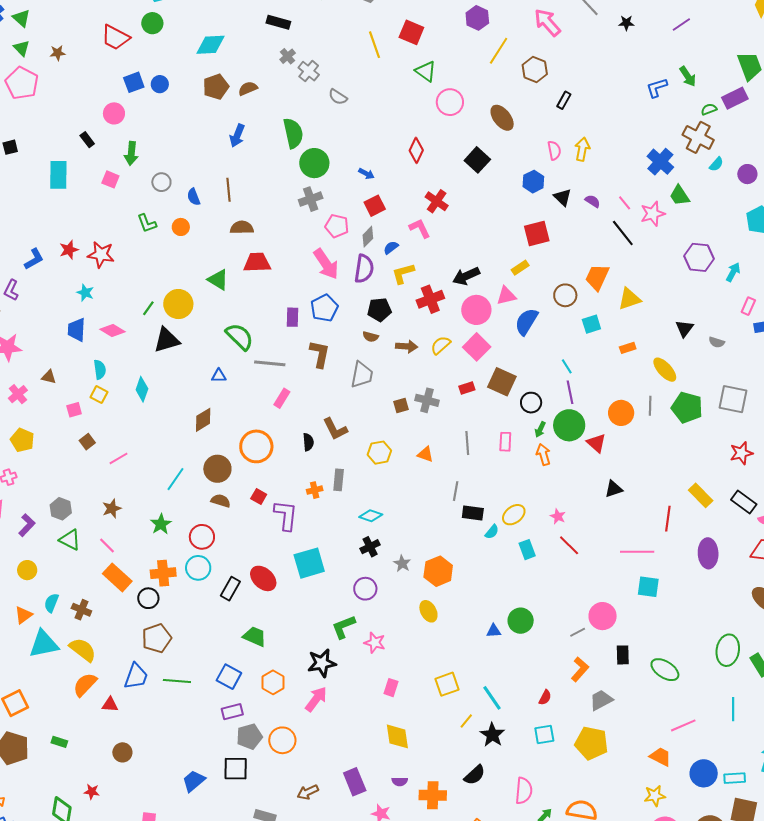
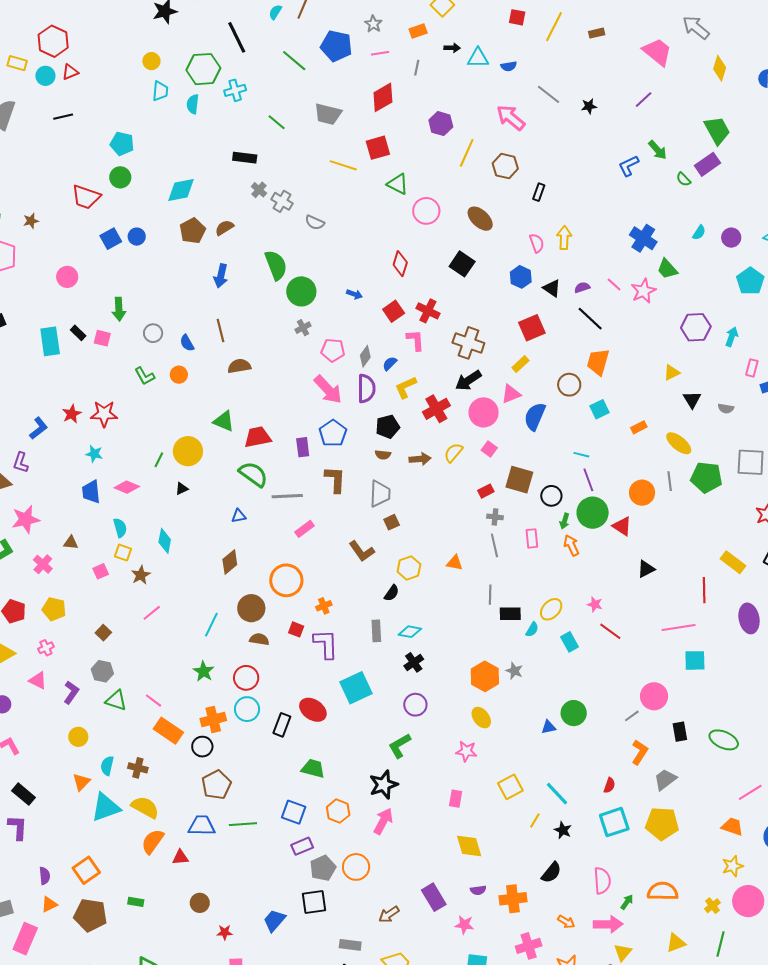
red square: (411, 32) -> (378, 148), turned -30
yellow line: (375, 45) -> (343, 165), turned -44
green semicircle: (709, 109) -> (684, 179), turned -105
pink circle: (114, 113) -> (67, 277), moved
brown cross: (698, 137) -> (468, 343), moved
black rectangle: (87, 140) -> (78, 333), moved
gray cross: (311, 199) -> (303, 328), size x0.7
purple semicircle: (593, 201) -> (582, 287), turned -42
red square: (375, 206) -> (394, 311), moved
pink L-shape: (420, 228) -> (415, 340), turned 30
black line: (623, 233) -> (590, 319), moved
red trapezoid: (257, 262) -> (258, 437), moved
yellow triangle: (629, 299) -> (672, 373), moved, size x0.7
black triangle: (167, 340) -> (182, 489), size x0.5
pink square: (477, 347) -> (489, 449), size x0.6
cyan line: (567, 366) -> (581, 455), turned -35
pink rectangle: (282, 398) -> (305, 529), turned 30
gray cross: (427, 400) -> (495, 517), moved, size x0.7
brown square: (401, 405) -> (392, 522), moved
brown square: (87, 442) -> (103, 633), moved
black semicircle: (308, 442) -> (392, 593), moved, turned 48
gray rectangle: (339, 480) -> (376, 631), moved
orange cross: (315, 490) -> (324, 606), moved
brown star: (112, 508) -> (141, 575), moved
gray star: (402, 563) -> (514, 671), moved
pink star: (375, 643) -> (466, 751), moved
blue trapezoid: (136, 676) -> (202, 826), turned -100
cyan square: (544, 734) -> (614, 822), size x1.4
black star: (492, 735) -> (563, 830), size x0.7
red star: (92, 792) -> (225, 932), moved

